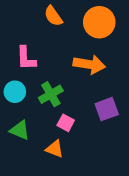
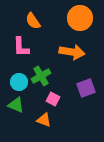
orange semicircle: (53, 16) -> (33, 21), moved
cyan circle: (15, 92) -> (19, 82), moved

